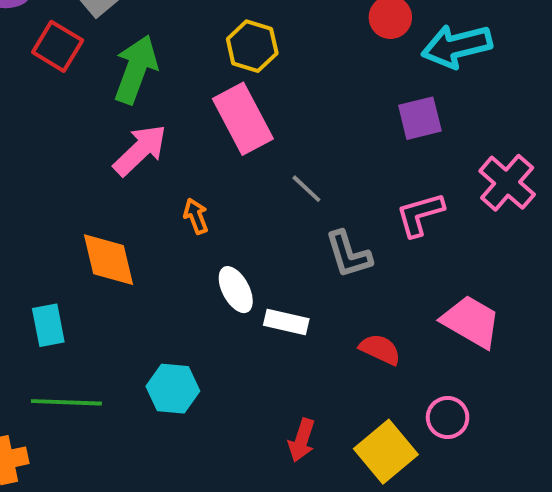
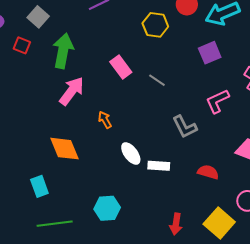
red square: (58, 46) -> (22, 45), size x0.7
yellow hexagon: (252, 46) -> (155, 25), moved
pink rectangle: (243, 119) -> (121, 67), size x0.7
gray line: (306, 189) -> (157, 80), moved

